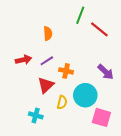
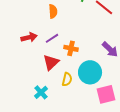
cyan cross: (36, 115) -> (41, 92), turned 32
pink square: (101, 117) -> (106, 94), turned -30

